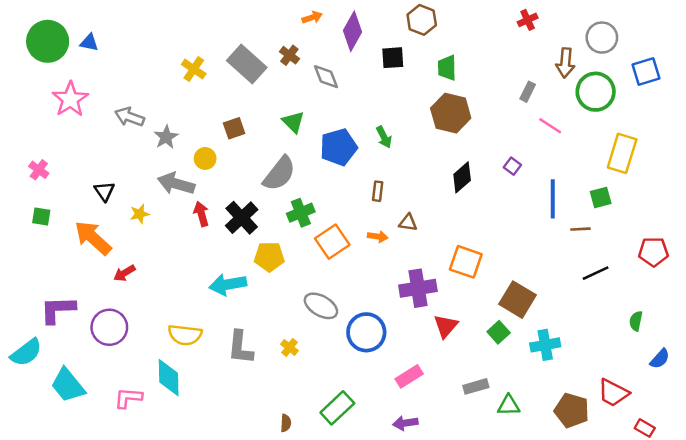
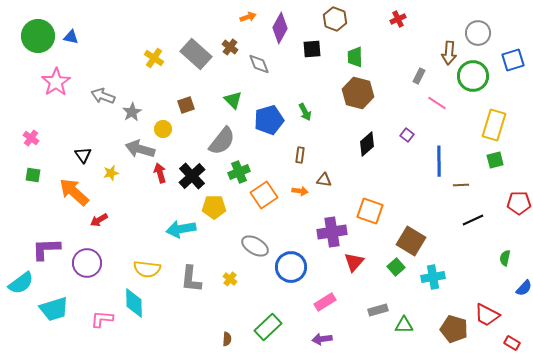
red cross: (528, 20) -> (398, 19), moved
green square: (601, 198) -> (495, 160), moved
cyan trapezoid: (68, 385) -> (54, 309), turned -68

